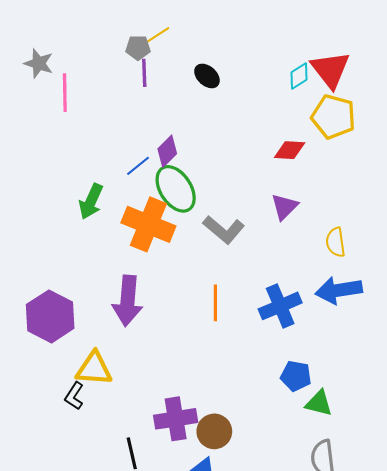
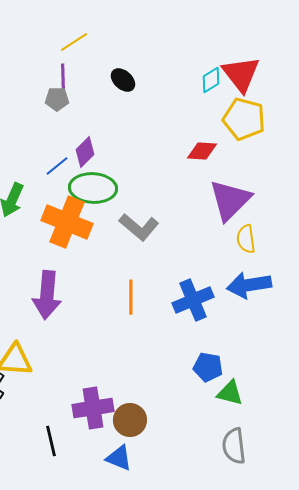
gray pentagon: (138, 48) -> (57, 99), moved
green ellipse: (176, 189) -> (93, 188), turned -54
purple triangle: (284, 207) -> (230, 200), moved, size x1.6

